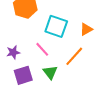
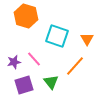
orange triangle: (86, 29) -> (87, 39), turned -32
pink line: (42, 49) -> (34, 59), moved

